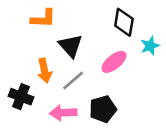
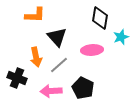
pink ellipse: (114, 62) -> (92, 50), turned 35
black pentagon: (103, 109) -> (83, 88), turned -30

